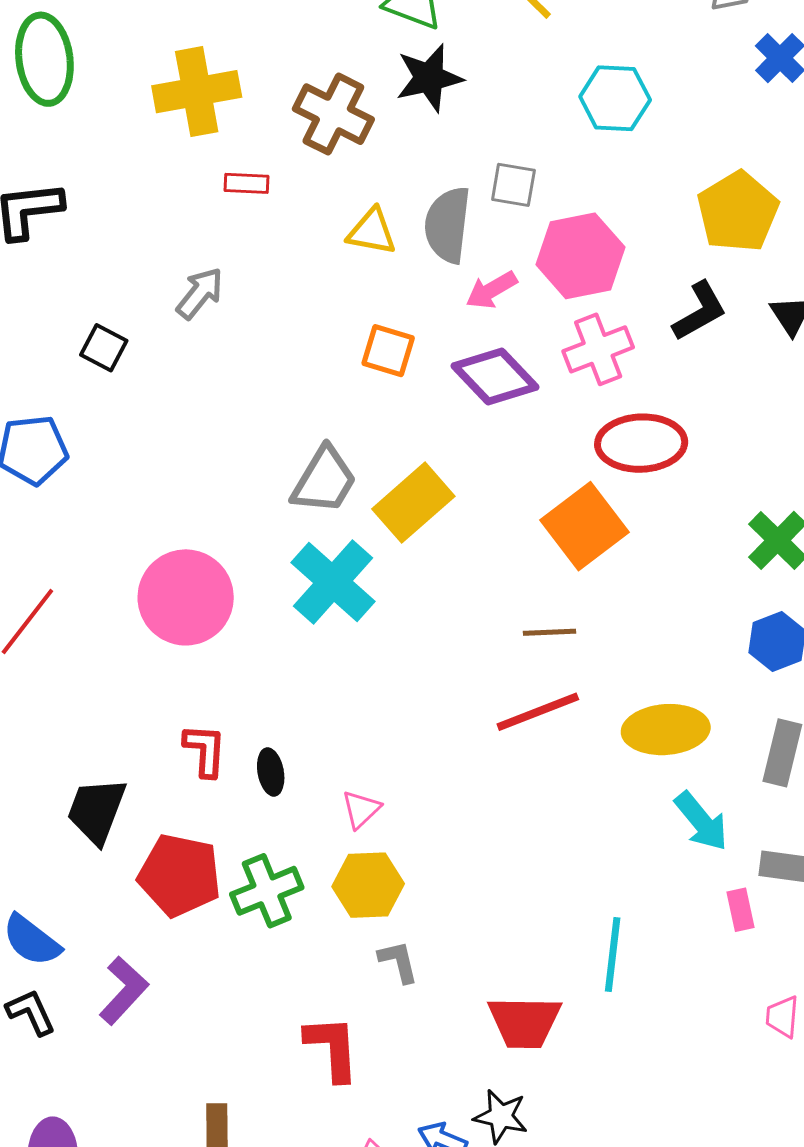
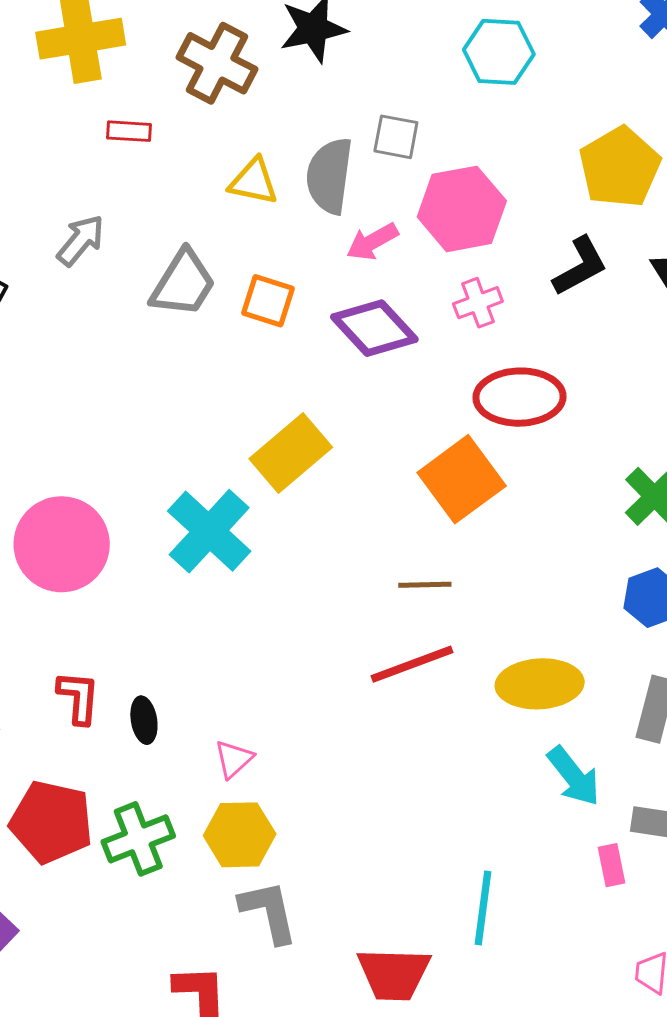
pink cross: (598, 349) -> (478, 303), size x0.7
gray trapezoid: (324, 480) -> (183, 283), moved
gray L-shape: (398, 962) -> (269, 912), size x1.5

